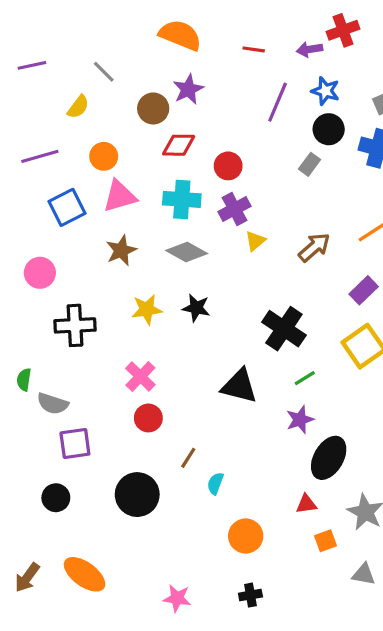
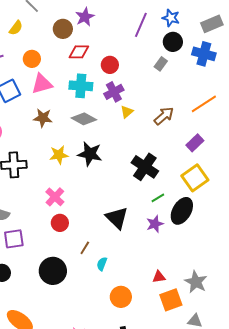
brown star: (121, 250) -> (43, 118), turned 30
black star: (196, 308) -> (90, 154), size x1.4
black triangle: (239, 386) -> (117, 218), moved, turned 30
black ellipse: (329, 458) -> (182, 211), moved
orange square: (325, 541) -> (171, 300), size x1.6

